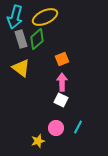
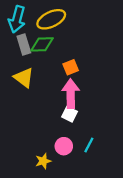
green diamond: (37, 39) -> (42, 44), turned 40
pink arrow: (62, 82) -> (71, 94), size x1.4

